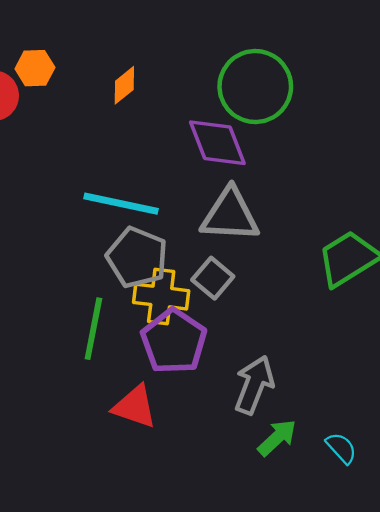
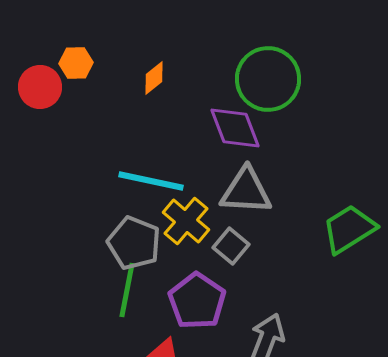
gray pentagon: (137, 258) -> (134, 243), moved
yellow cross: (161, 297) -> (186, 221), moved, turned 33

